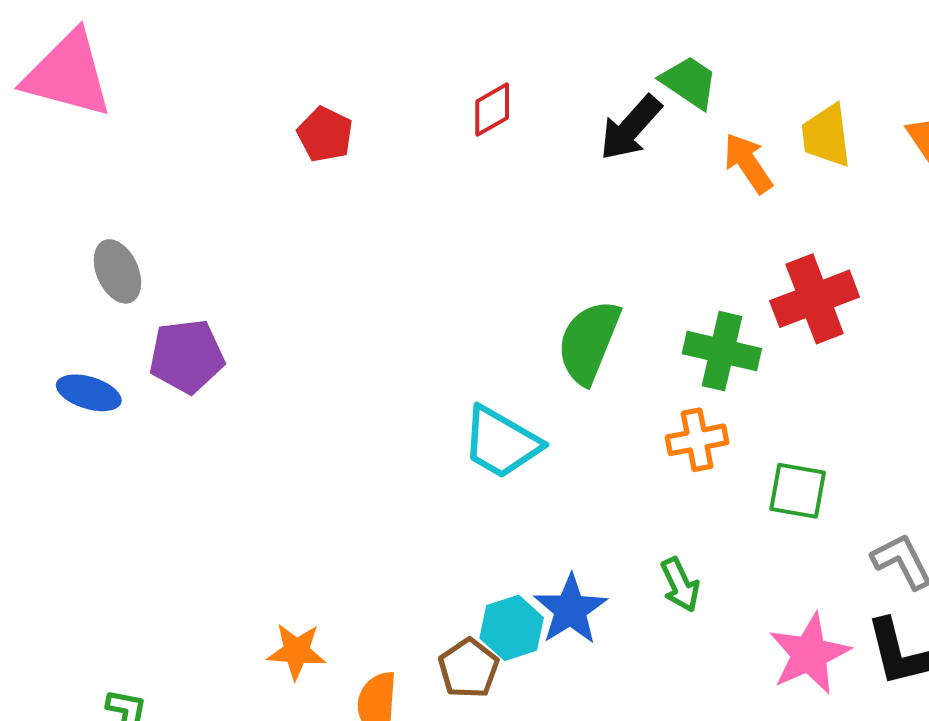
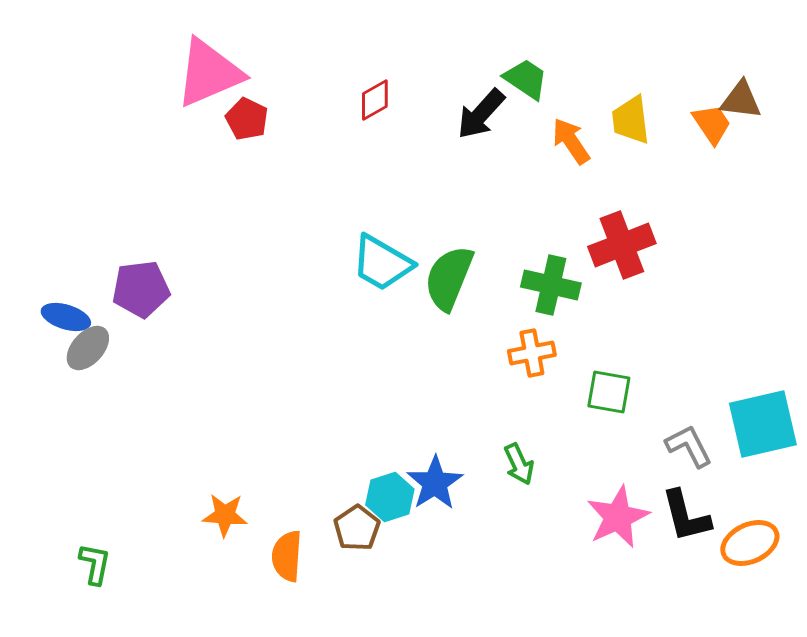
pink triangle: (68, 74) -> (209, 73), moved, turned -38
gray ellipse: (117, 271) -> (88, 348), moved, turned 66
cyan trapezoid: (501, 442) -> (382, 263), moved

